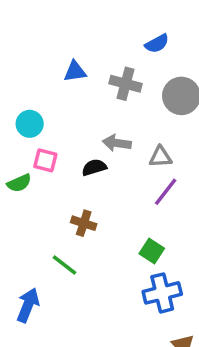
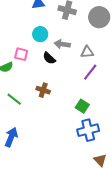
cyan circle: (30, 124) -> (40, 34), moved
black semicircle: (94, 167) -> (49, 58), turned -120
green line: (65, 265) -> (14, 99), moved

